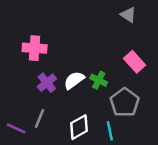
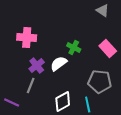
green cross: (99, 80) -> (74, 48), moved
gray pentagon: (125, 102) -> (100, 82), turned -30
gray line: (39, 118) -> (31, 86), moved

